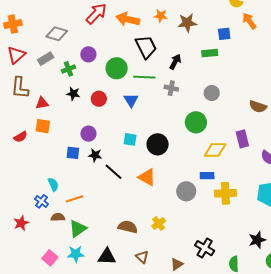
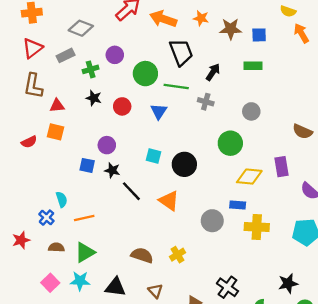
blue square: (224, 34) -> (259, 35), moved
brown semicircle: (58, 217) -> (56, 247), moved

